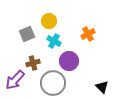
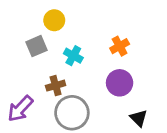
yellow circle: (49, 21) -> (54, 20), moved
purple circle: (69, 61) -> (120, 83), moved
brown cross: (33, 63) -> (56, 86), moved

